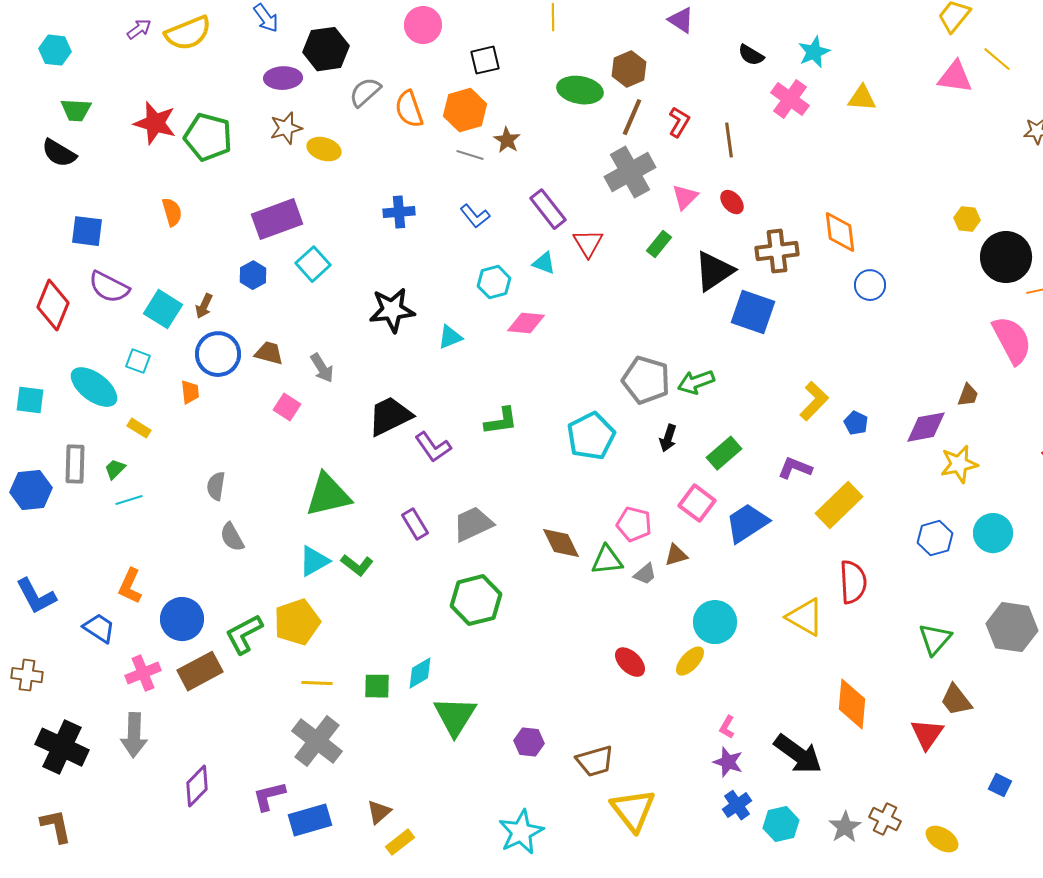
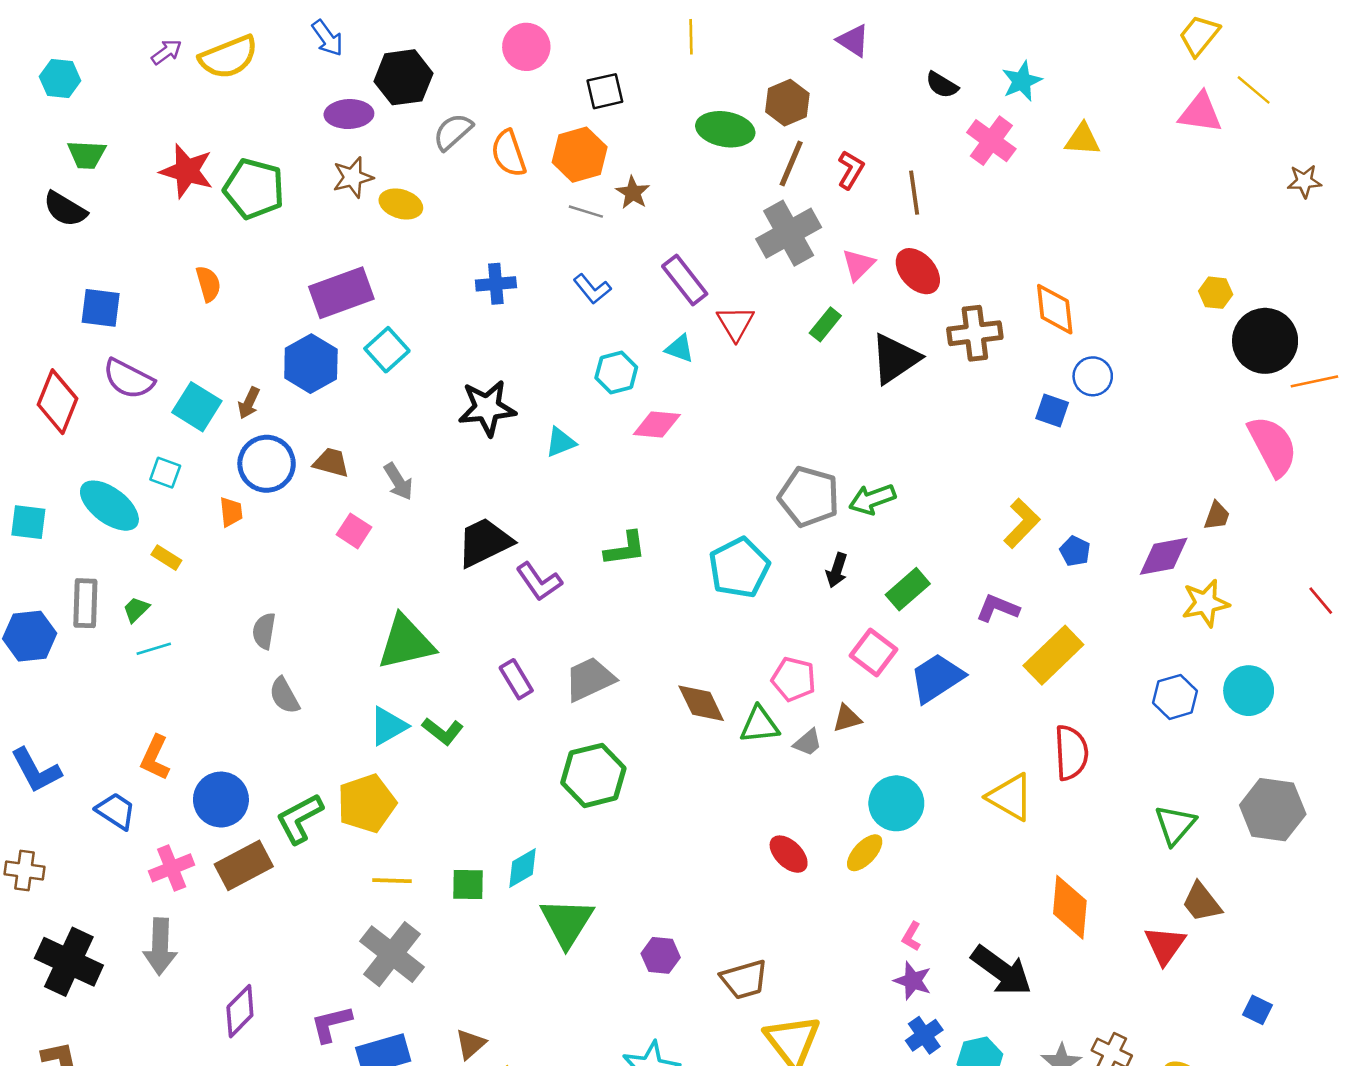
red ellipse: (732, 202) -> (918, 271), size x1.5
blue hexagon: (253, 275) -> (311, 364), size x1.6
blue square: (753, 312) -> (1052, 411), moved, size x0.6

